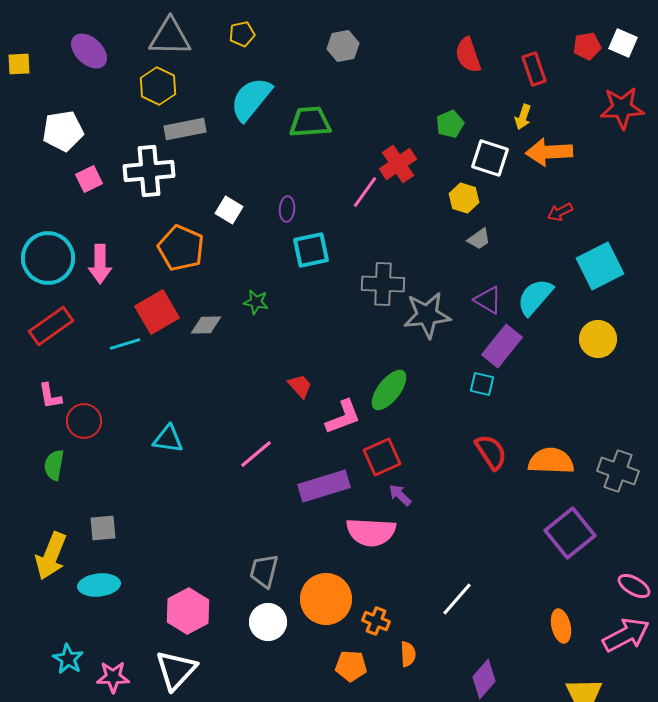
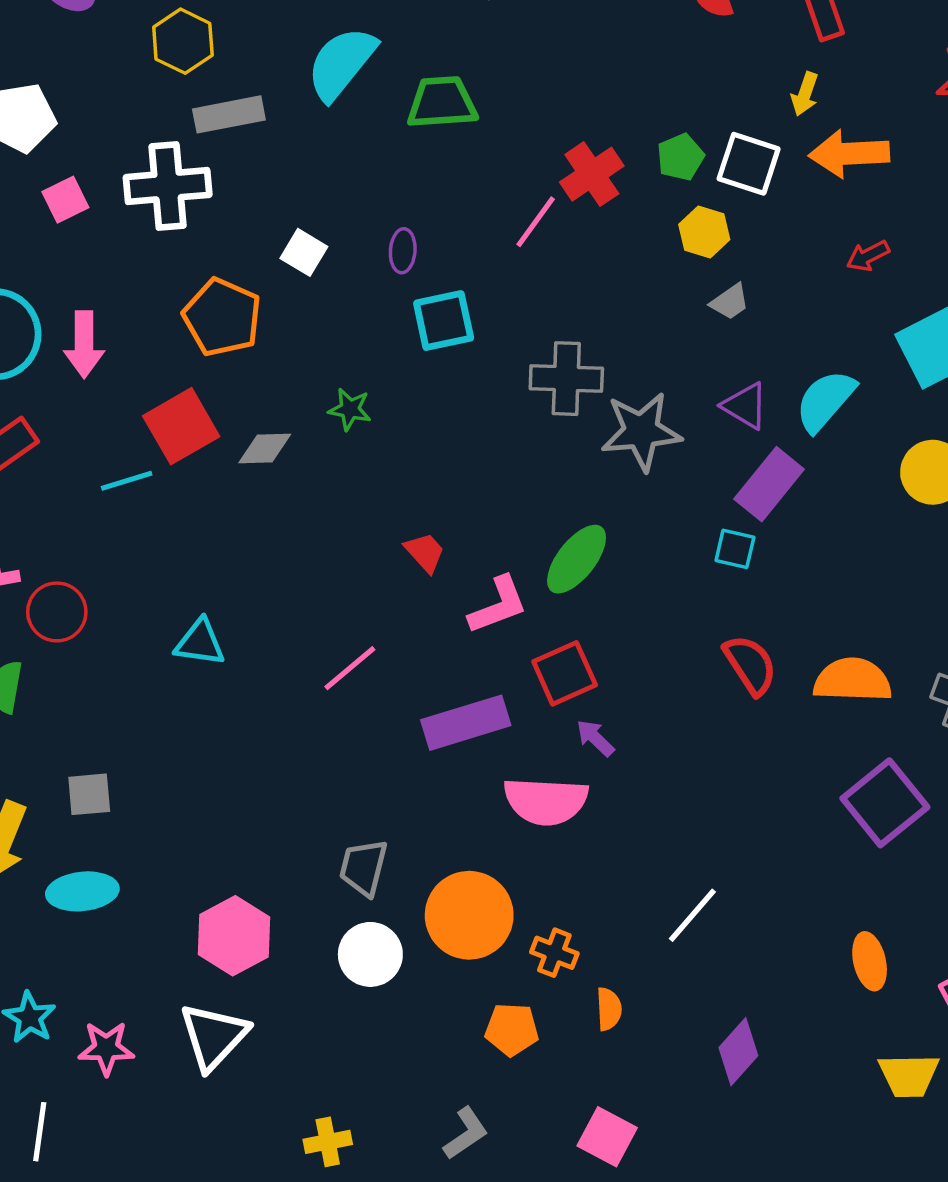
green pentagon: (450, 124) -> (680, 157), moved

